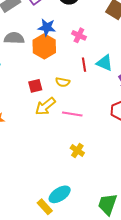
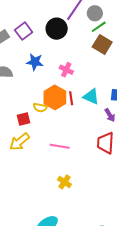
orange hexagon: (44, 46) -> (55, 97), moved
yellow semicircle: (63, 82) -> (40, 108), moved
yellow arrow: (45, 106) -> (20, 142), moved

